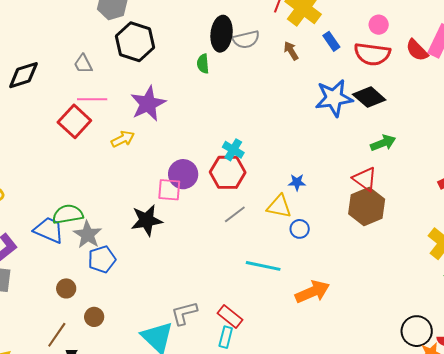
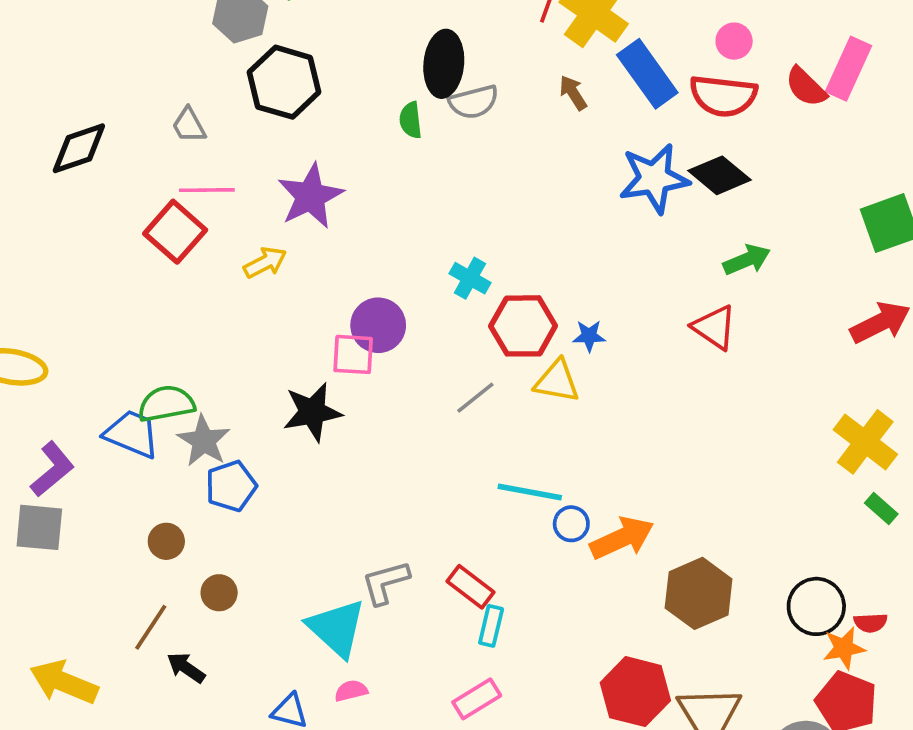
gray semicircle: (246, 40) -> (474, 102), moved
blue rectangle: (331, 41) -> (647, 74), size x1.8
red hexagon: (228, 172) -> (523, 326), moved
brown hexagon: (367, 206) -> (699, 593), moved
blue circle: (300, 229) -> (571, 524), moved
cyan rectangle: (226, 337) -> (491, 626), moved

